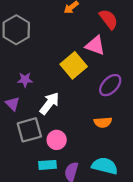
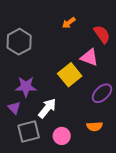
purple star: (25, 80) -> (26, 87), size x1.5
pink circle: (57, 140) -> (62, 136), moved

